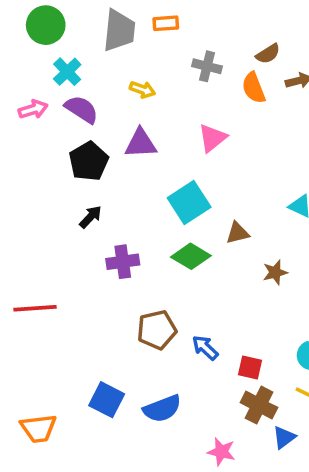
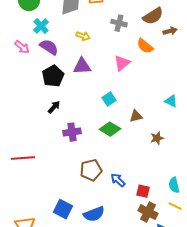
brown semicircle: (268, 54) -> (153, 16), size x1.5
orange semicircle: (254, 88) -> (145, 46), moved, turned -30
pink arrow: (33, 109) -> (22, 47), turned 56
cyan square: (189, 203) -> (109, 99), size x0.6

